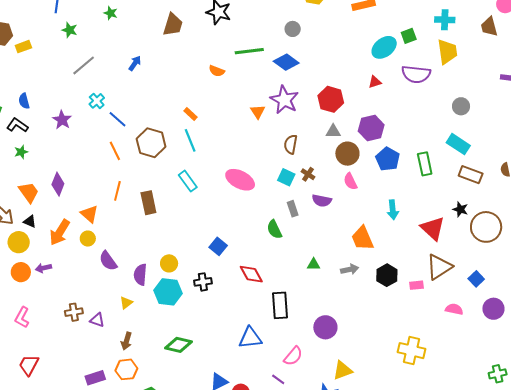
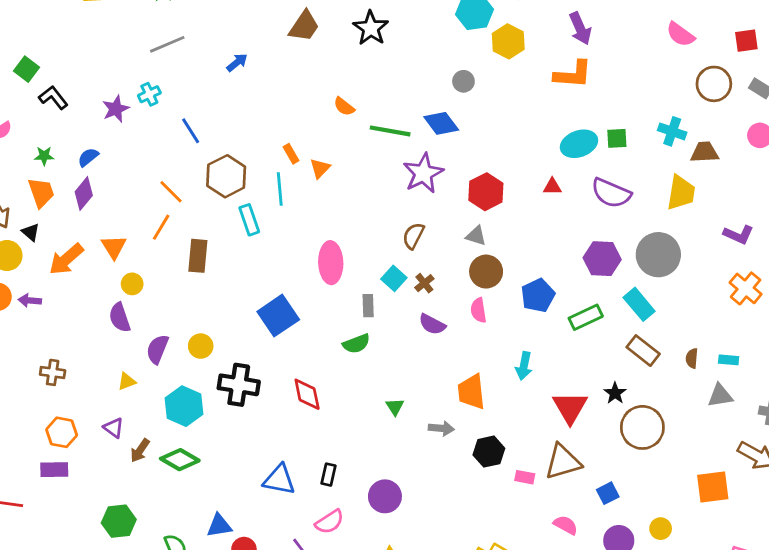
brown trapezoid: (489, 27) -> (704, 152), moved, turned 85
green line: (249, 51) -> (390, 131), moved
yellow trapezoid: (447, 52) -> (681, 193), moved
blue semicircle: (24, 101) -> (88, 157), moved, turned 49
cyan cross: (97, 101) -> (149, 94), moved
gray circle: (461, 106) -> (658, 255), size x1.8
orange triangle: (258, 112) -> (320, 168), moved
purple hexagon: (371, 128) -> (602, 259), moved
orange line: (115, 151) -> (171, 192), moved, turned -36
green star: (21, 152) -> (44, 156), moved
green rectangle: (425, 164) -> (586, 317), turned 60
pink ellipse: (240, 180) -> (331, 263), turned 44
cyan rectangle: (188, 181) -> (249, 220), moved
gray rectangle: (293, 209) -> (368, 306), moved
green semicircle: (274, 229) -> (356, 344), turned -102
yellow circle: (88, 239) -> (132, 284), moved
blue square: (218, 246) -> (278, 316), moved, size x1.6
green triangle: (314, 264) -> (395, 407), turned 40
black cross: (203, 282) -> (239, 385), size x1.6
cyan hexagon: (168, 292) -> (184, 406), moved
black rectangle: (280, 305) -> (329, 475), moved, size x0.6
purple triangle: (97, 320) -> (114, 428), moved
brown arrow: (126, 341) -> (140, 450), moved
orange hexagon: (126, 369) -> (62, 432), moved

